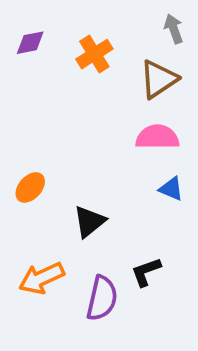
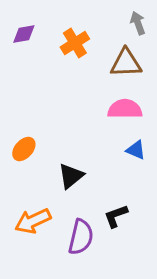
brown triangle: (159, 79) -> (126, 63), turned 32

